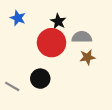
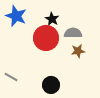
blue star: (18, 18) -> (16, 16), size x1.5
black circle: (40, 79) -> (51, 85), moved

